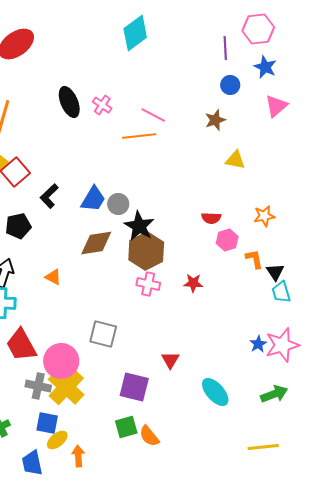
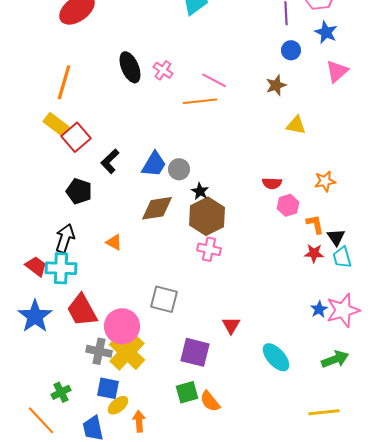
black pentagon: (18, 226) -> (79, 191), turned 30
black star: (139, 226) -> (200, 191), size x0.6
red star: (193, 283) -> (314, 253), moved

